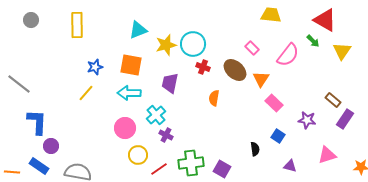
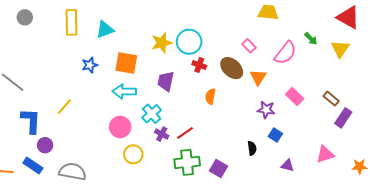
red triangle: (325, 20) -> (348, 17), moved
cyan triangle: (138, 30) -> (105, 30), moved
yellow line: (86, 93) -> (64, 107), moved
pink rectangle: (274, 103) -> (295, 96), moved
purple star: (307, 120) -> (266, 110), moved
red line: (159, 169) -> (185, 133), moved

